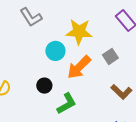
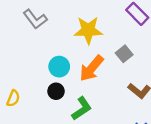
cyan circle: (55, 51) -> (59, 67), moved

